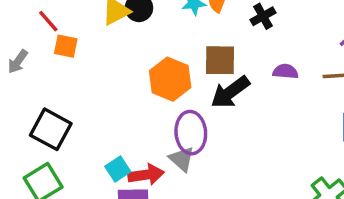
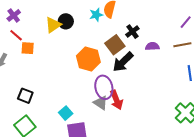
black cross: (263, 16) -> (132, 32), moved
brown square: (220, 60) -> (115, 45), turned -30
black square: (51, 129) -> (25, 96), size x0.7
red arrow: (146, 175) -> (116, 100), moved, turned 84

